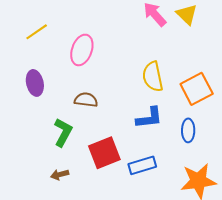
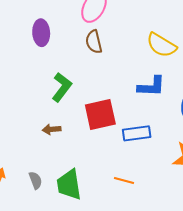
yellow semicircle: (153, 77) -> (161, 45), turned -56
brown semicircle: (86, 100) -> (94, 42), moved, turned -120

